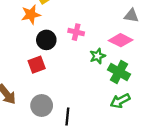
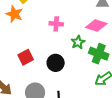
orange star: (31, 15) -> (14, 14), turned -30
black circle: (46, 40) -> (56, 63), moved

